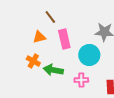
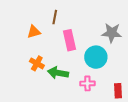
brown line: (50, 17) -> (55, 17), turned 48
orange triangle: (39, 37) -> (34, 32), moved

